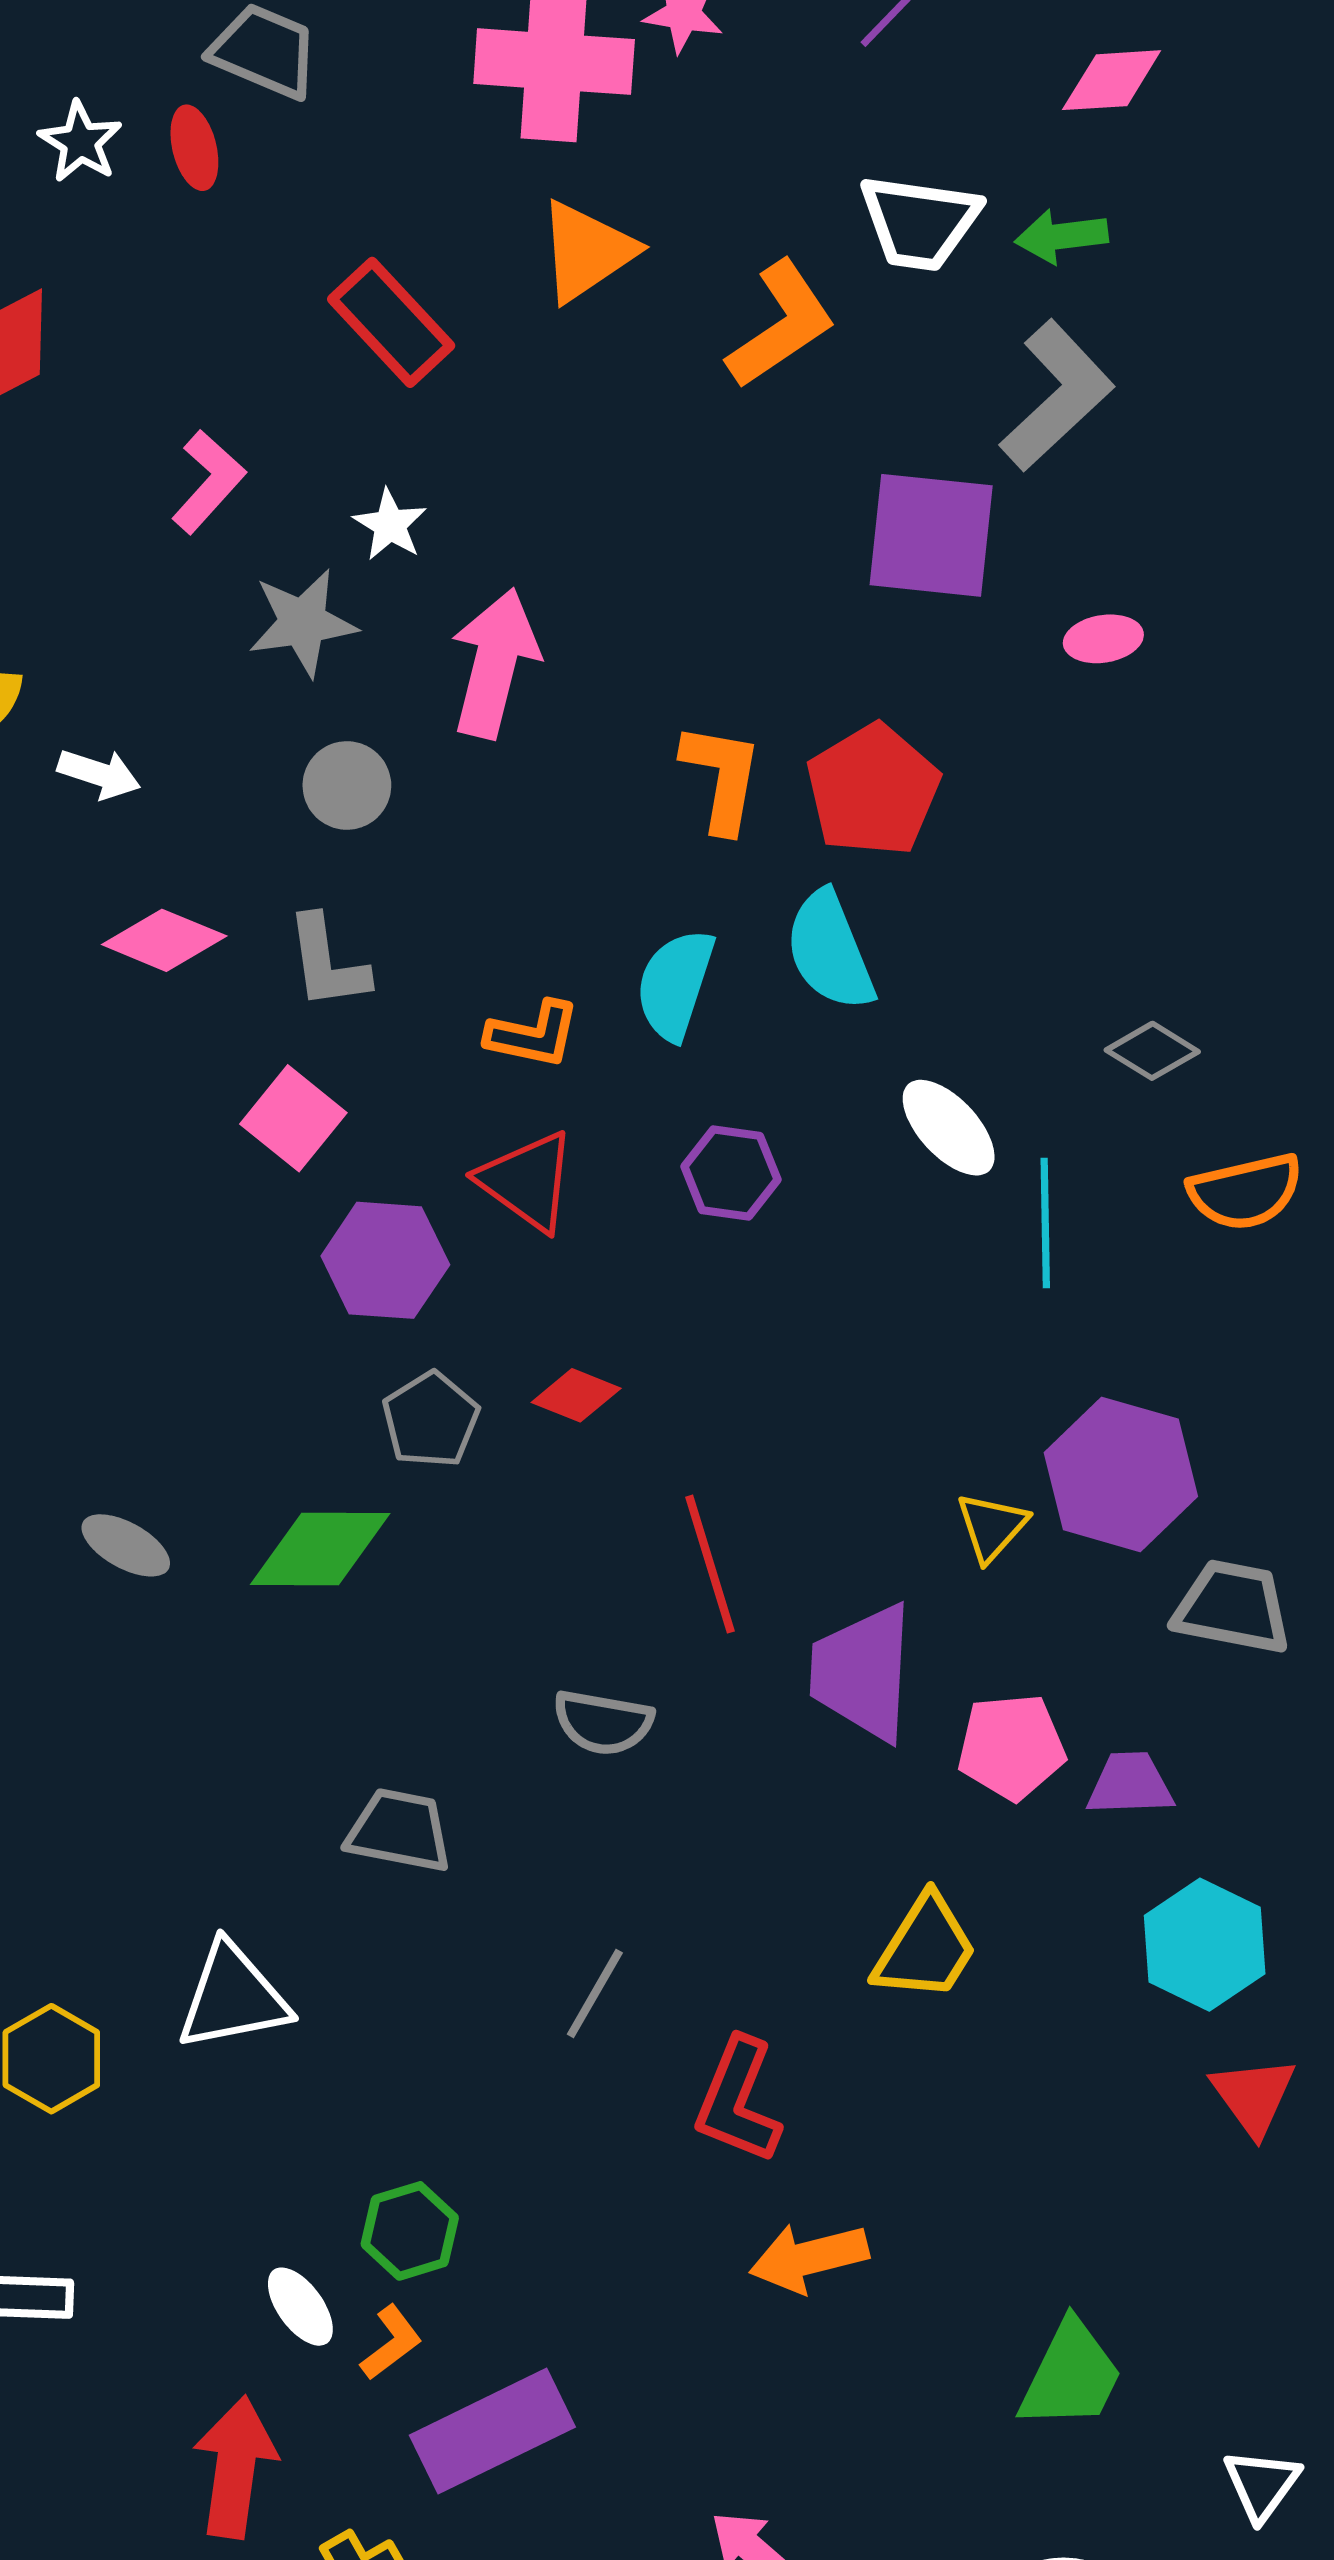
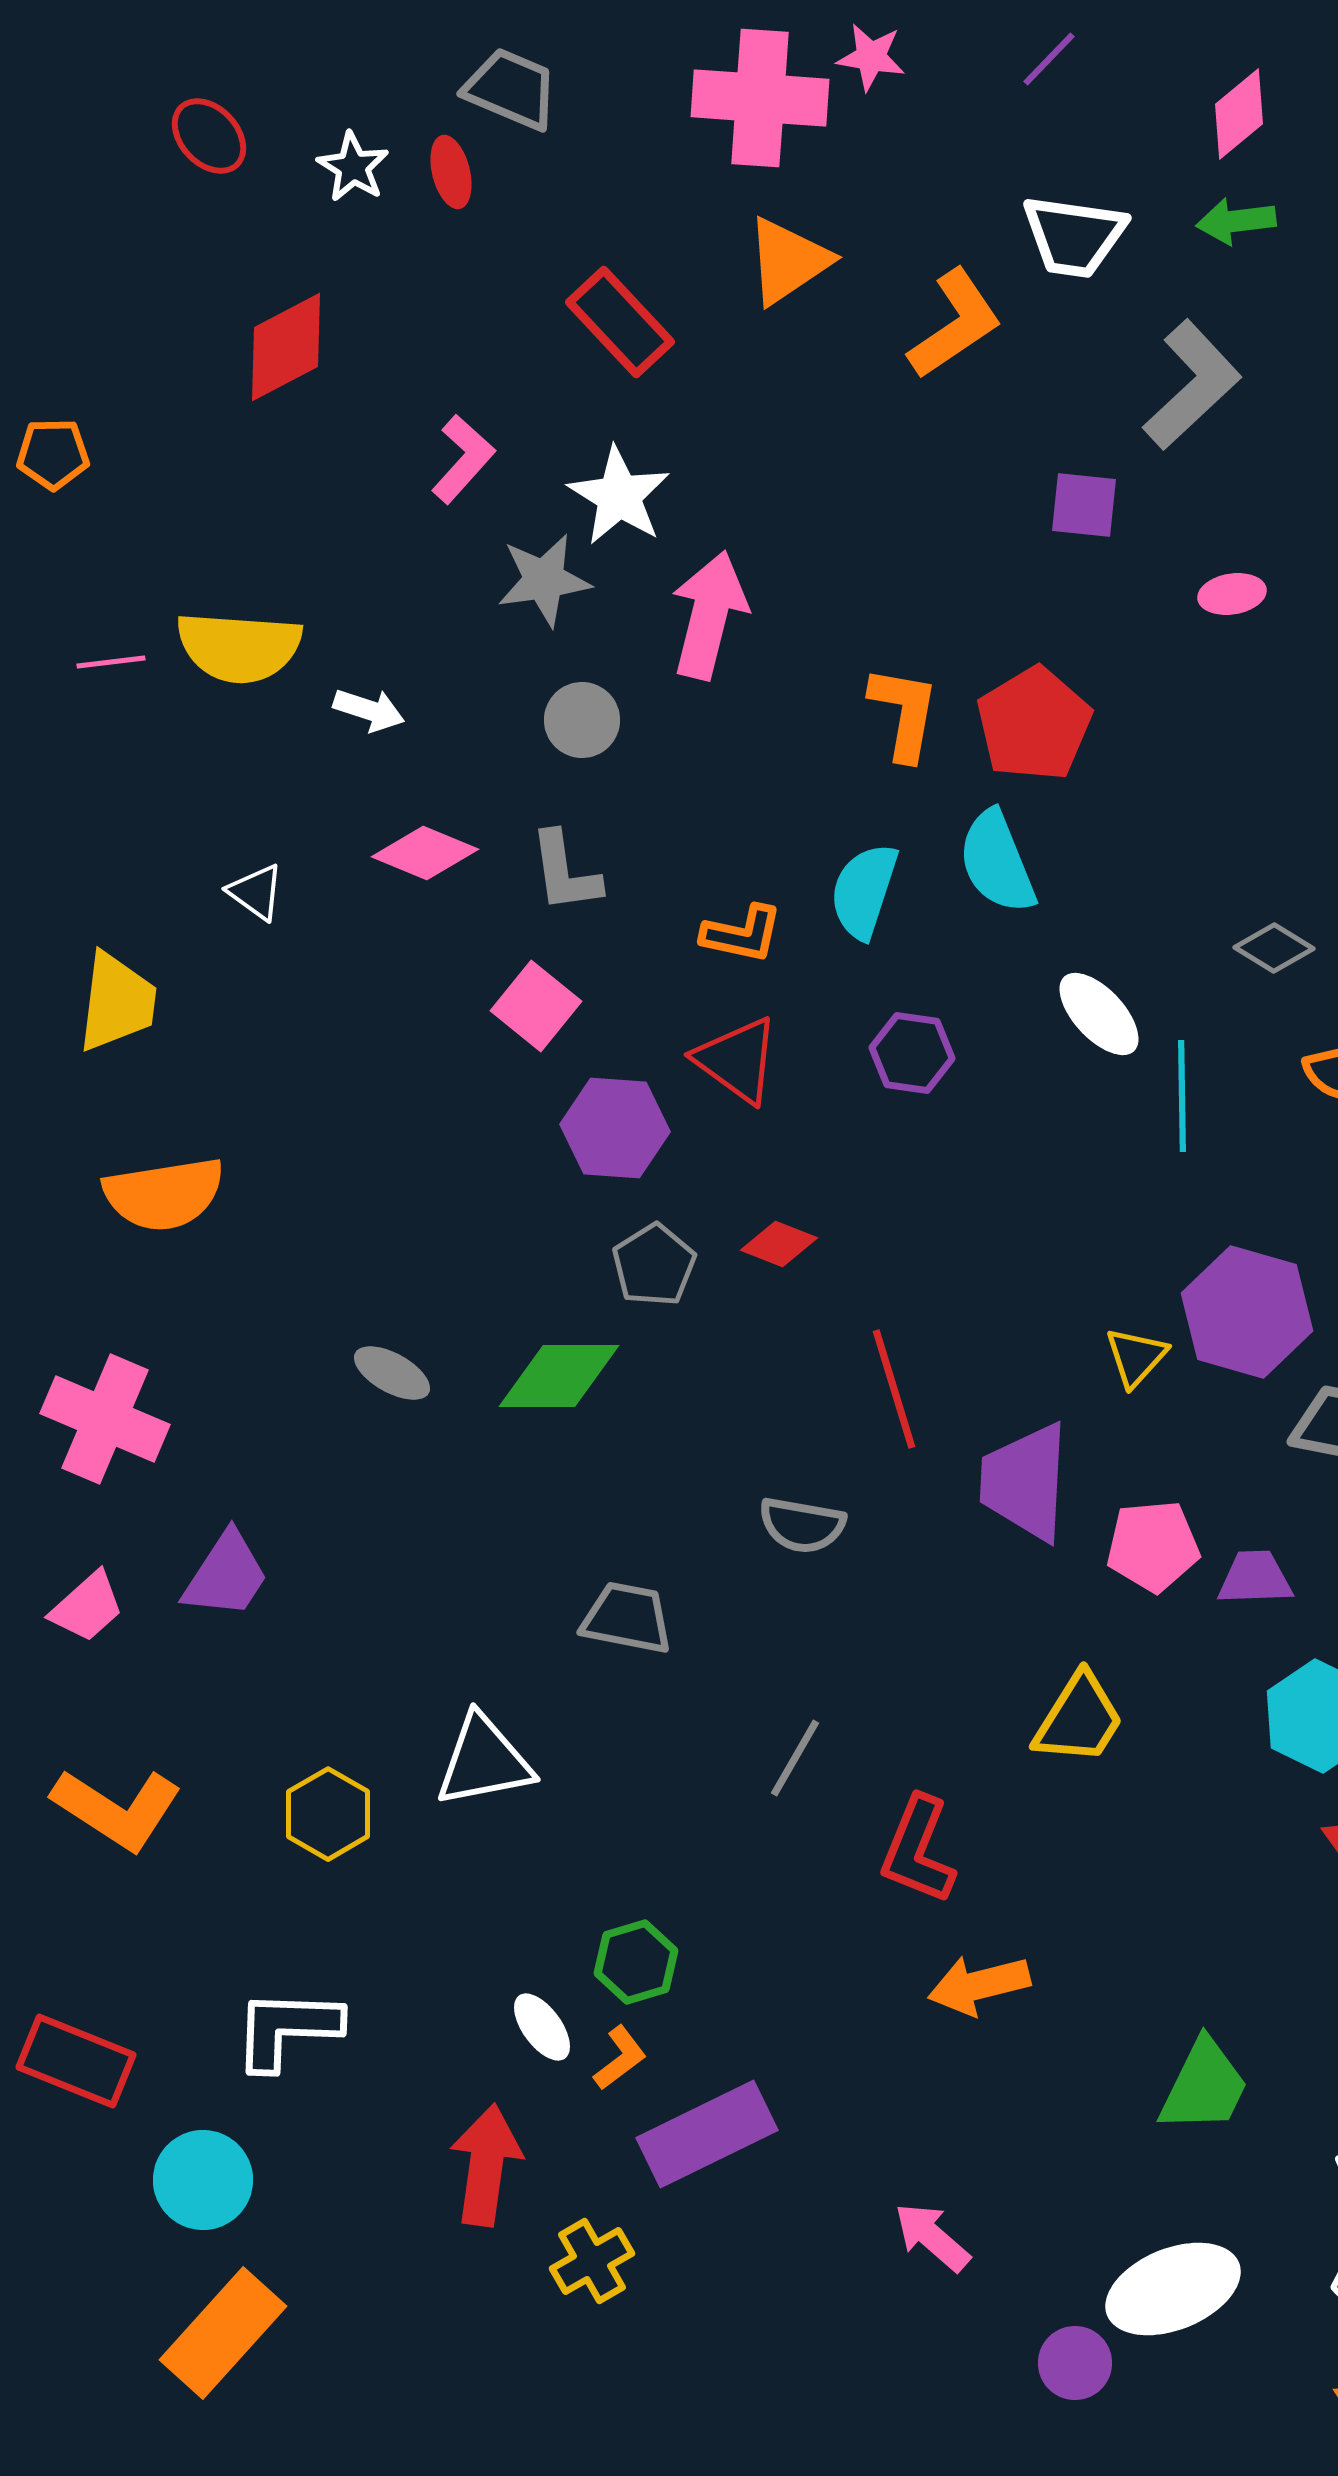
pink diamond: (1112, 80) -> (1239, 114), turned -36
green arrow: (1061, 236) -> (1236, 221), moved
white star: (390, 525) -> (619, 496), size x1.6
purple square: (931, 535) -> (1084, 505), size x0.6

